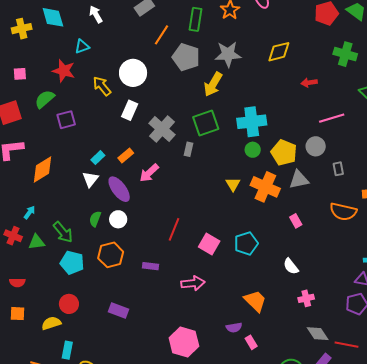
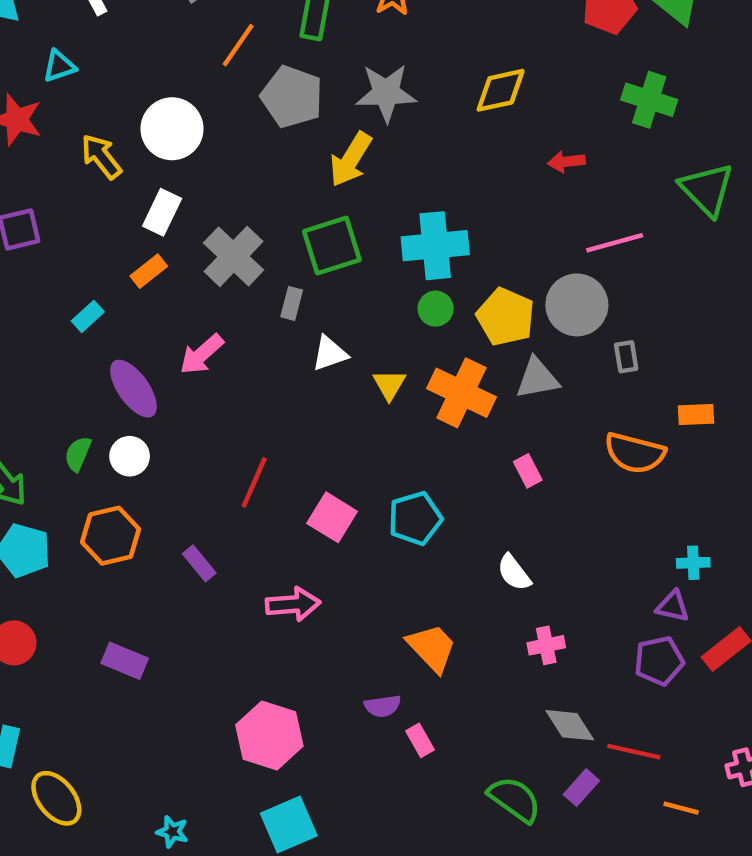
gray circle: (316, 146) -> (577, 305), size x1.4
orange rectangle: (126, 156) -> (149, 271), moved
white triangle: (90, 179) -> (330, 353), moved, turned 30
purple rectangle: (151, 266) -> (199, 563), turned 42

